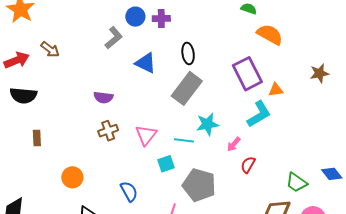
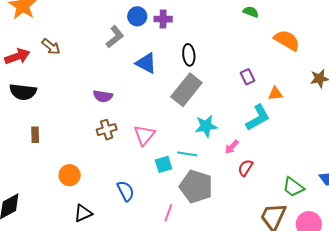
orange semicircle: (270, 34) -> (287, 40), moved
purple rectangle: (247, 74) -> (247, 77), size x0.5
cyan line: (184, 140) -> (187, 154), moved

